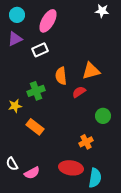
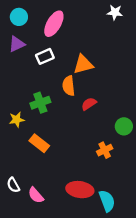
orange triangle: (91, 71) -> (83, 64), moved
green circle: (103, 116) -> (124, 126), moved
orange cross: (86, 142) -> (105, 150), moved
pink semicircle: (32, 173) -> (36, 195), turned 77
cyan semicircle: (95, 178) -> (107, 201), turned -30

